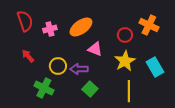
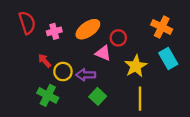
red circle: (125, 35) -> (118, 38), moved
red arrow: (28, 56) -> (44, 61), moved
cyan rectangle: (155, 67) -> (168, 58), moved

